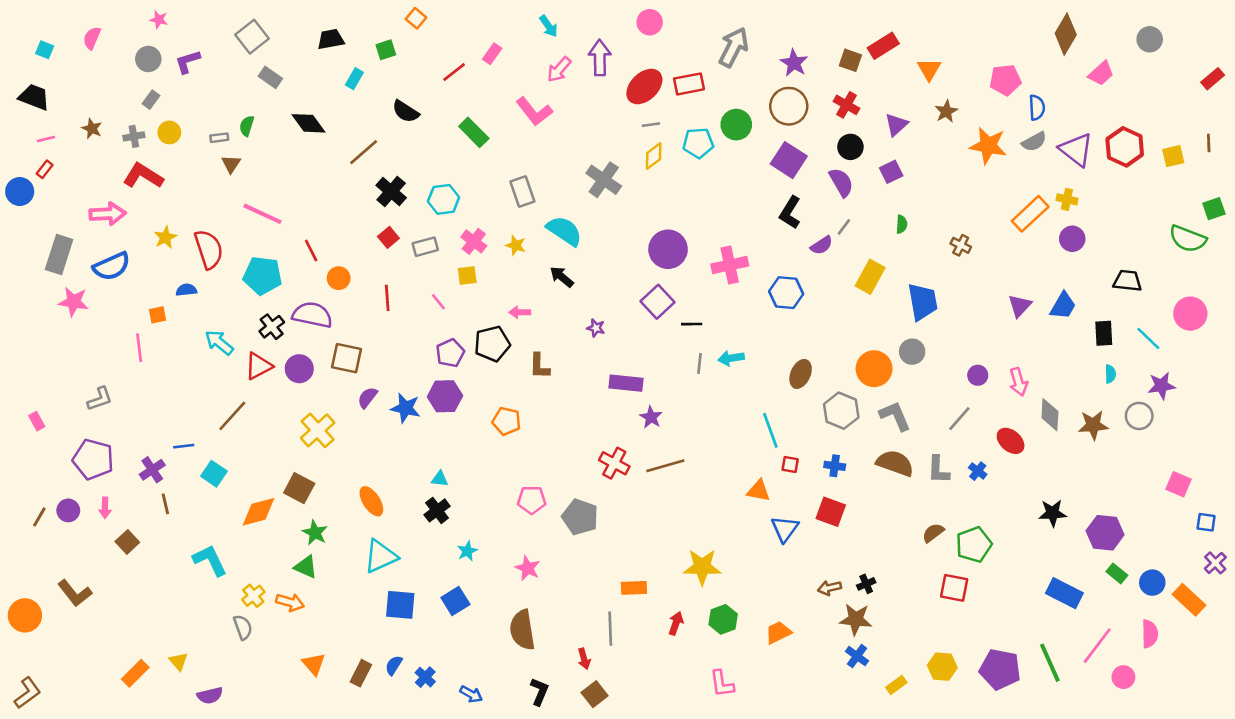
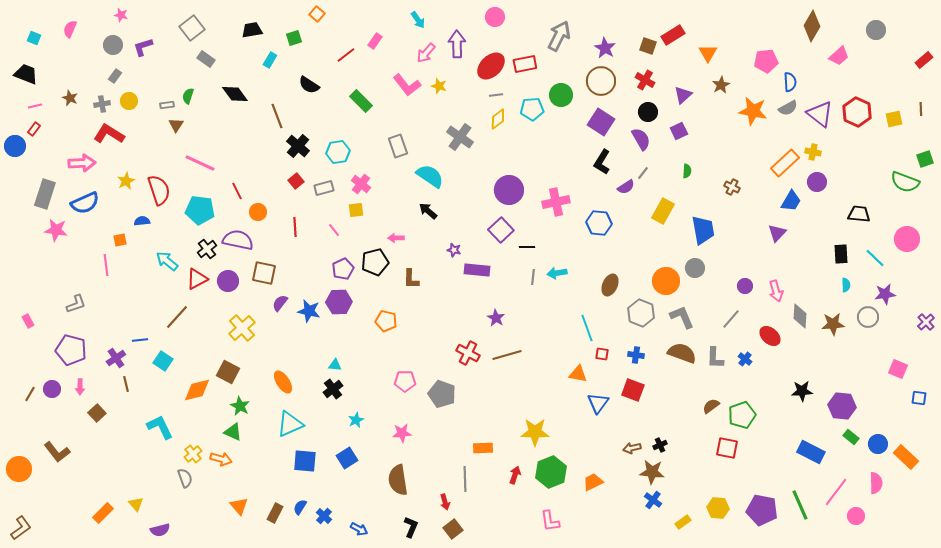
brown line: (364, 152) -> (277, 116), turned -70
yellow star: (516, 245) -> (439, 86), moved
blue trapezoid: (1063, 306) -> (791, 201), moved
purple rectangle: (626, 383) -> (477, 270), moved
purple cross: (1215, 563) -> (926, 322), moved
pink star: (528, 568) -> (402, 433), turned -30
green hexagon: (723, 619) -> (551, 472), size x1.4

